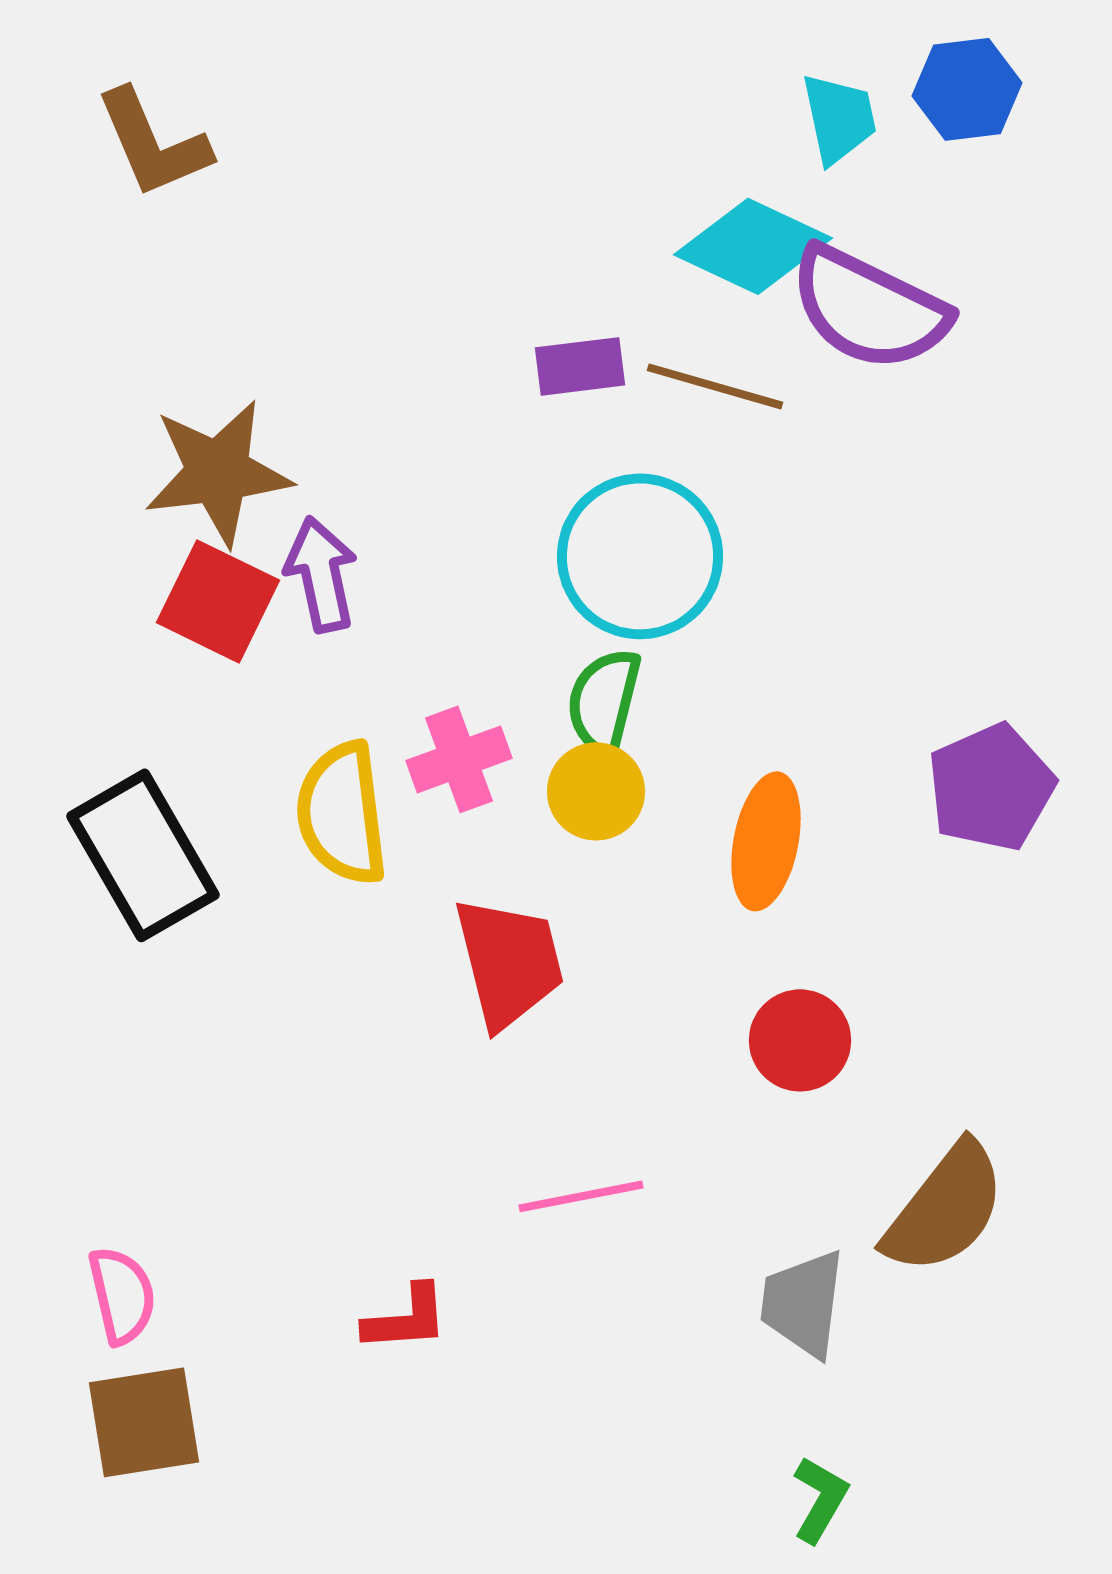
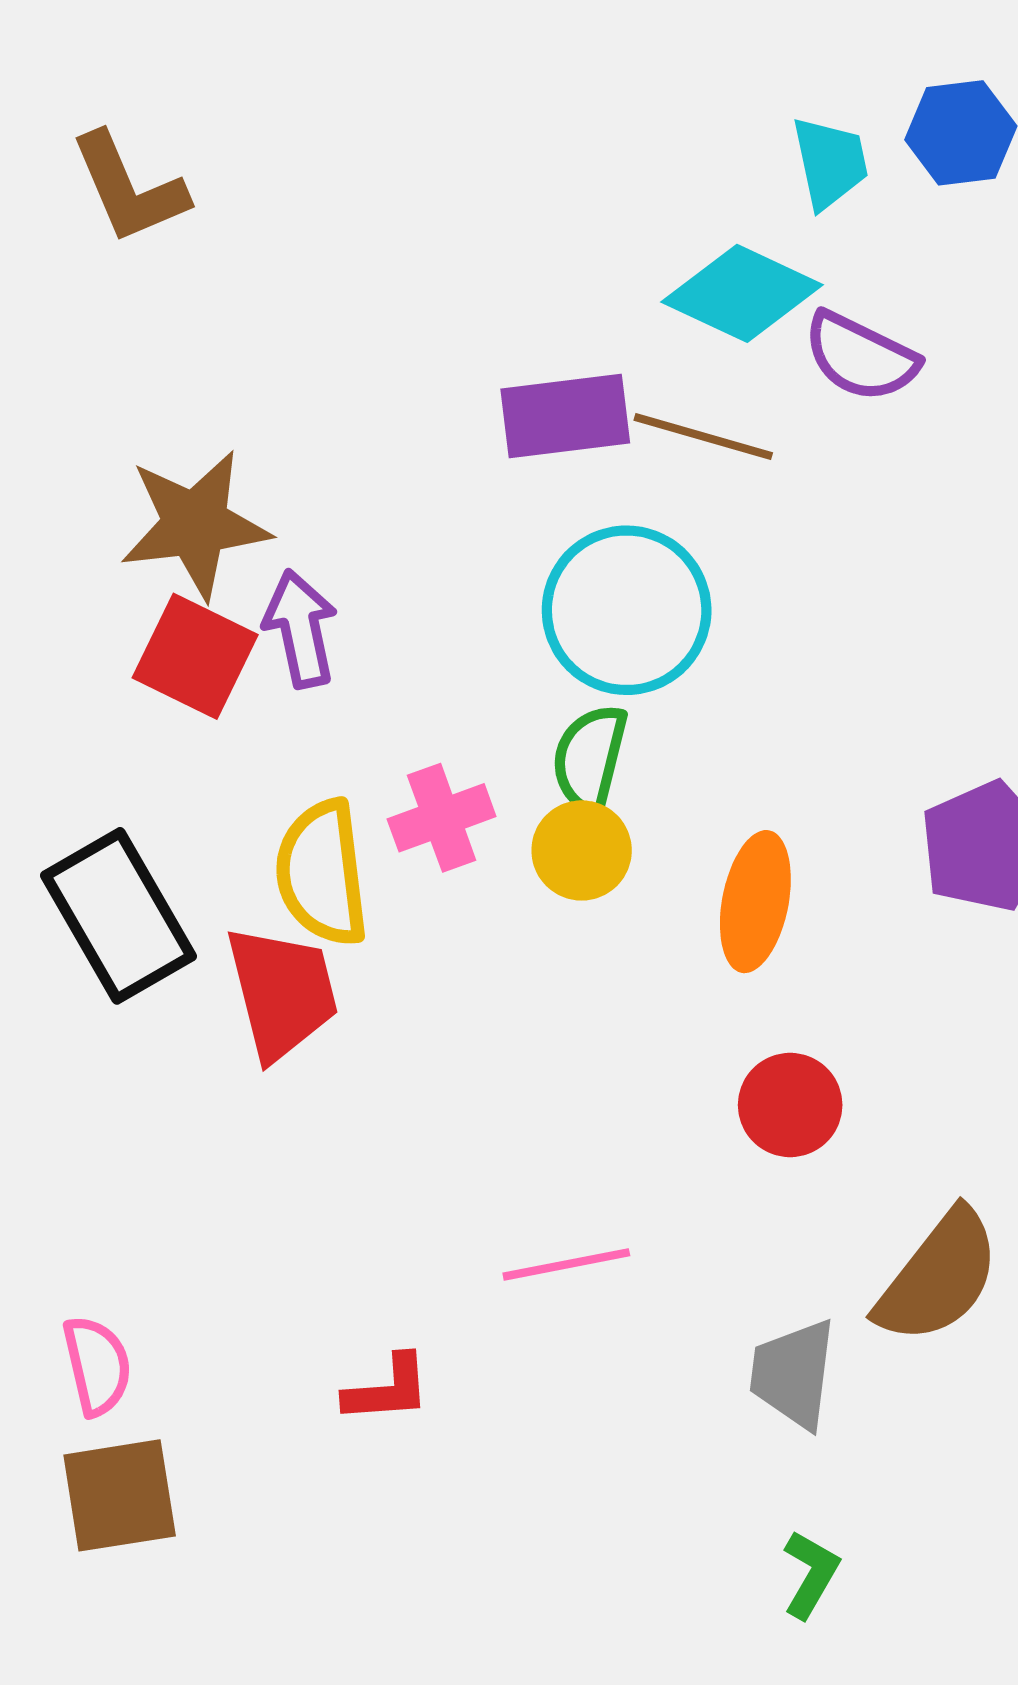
purple semicircle: (869, 308) -> (861, 357), size x0.7
purple rectangle: (580, 366) -> (565, 416), size x1.4
red trapezoid: (509, 962) -> (282, 993), moved

